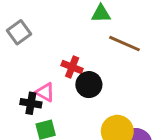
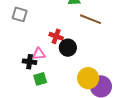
gray square: (19, 32) -> (20, 14), turned -35
pink triangle: (45, 92) -> (39, 54), turned -32

